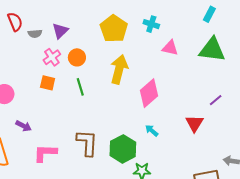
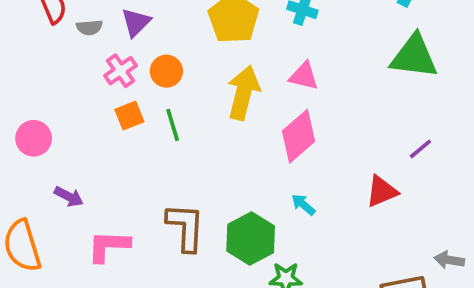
pink triangle: (170, 48) -> (304, 76), moved
orange square: (48, 83) -> (129, 116), moved, turned -35
red triangle: (194, 123) -> (382, 191), turned 36

